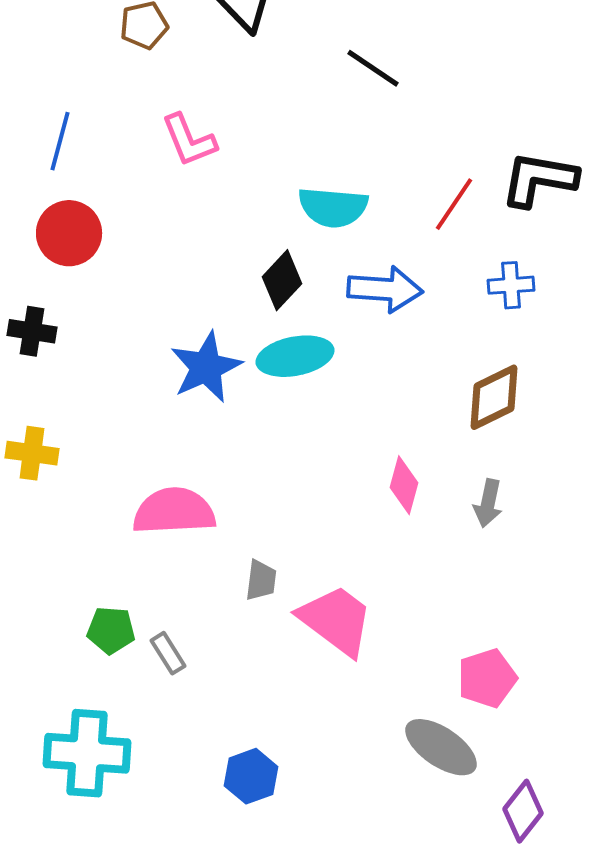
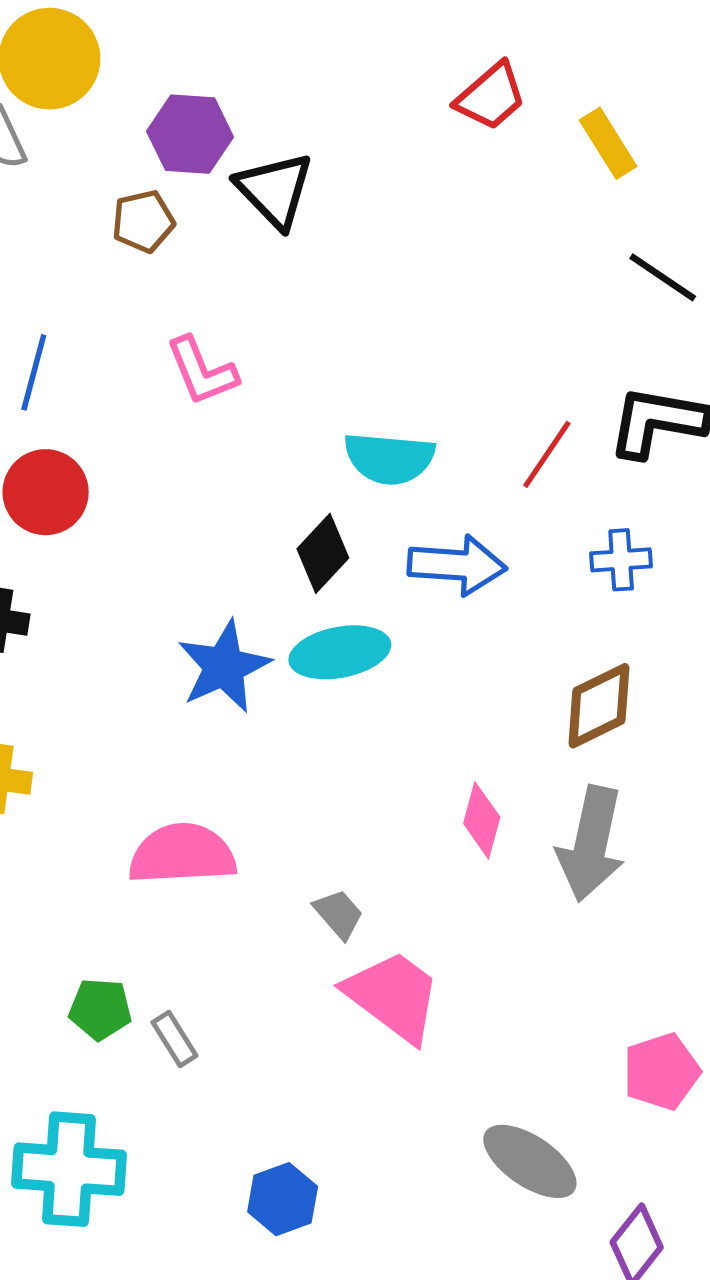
black line: (373, 68) -> (663, 277), moved
gray arrow: (488, 503) -> (591, 844), size x1.8
gray trapezoid: (261, 580) -> (339, 914), moved, turned -48
pink pentagon: (487, 678) -> (661, 1072), moved

